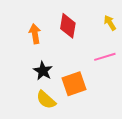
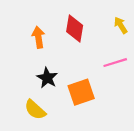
yellow semicircle: (46, 100) -> (35, 110), moved

